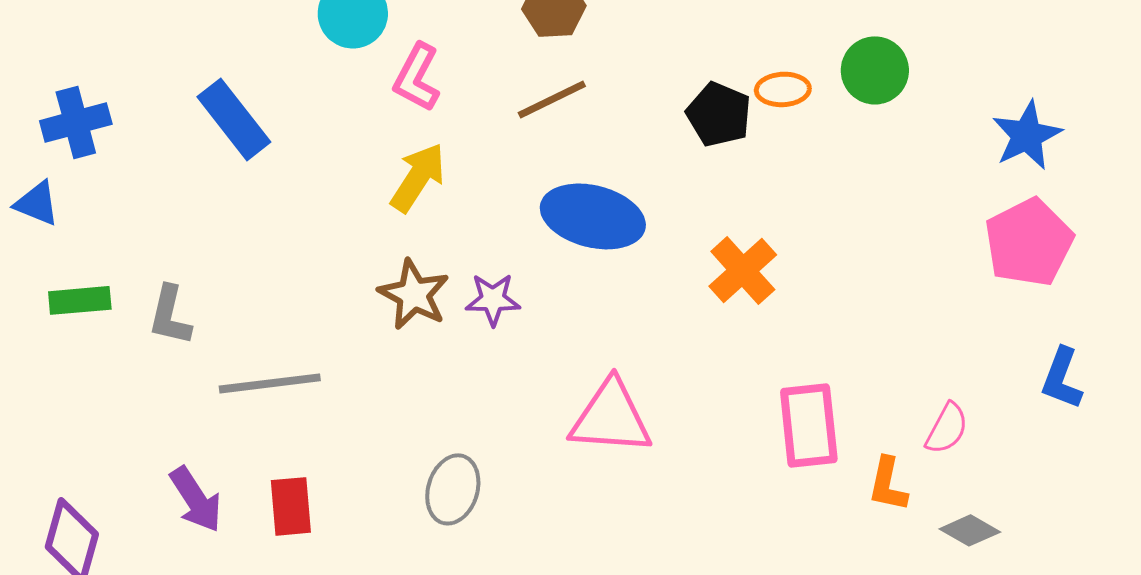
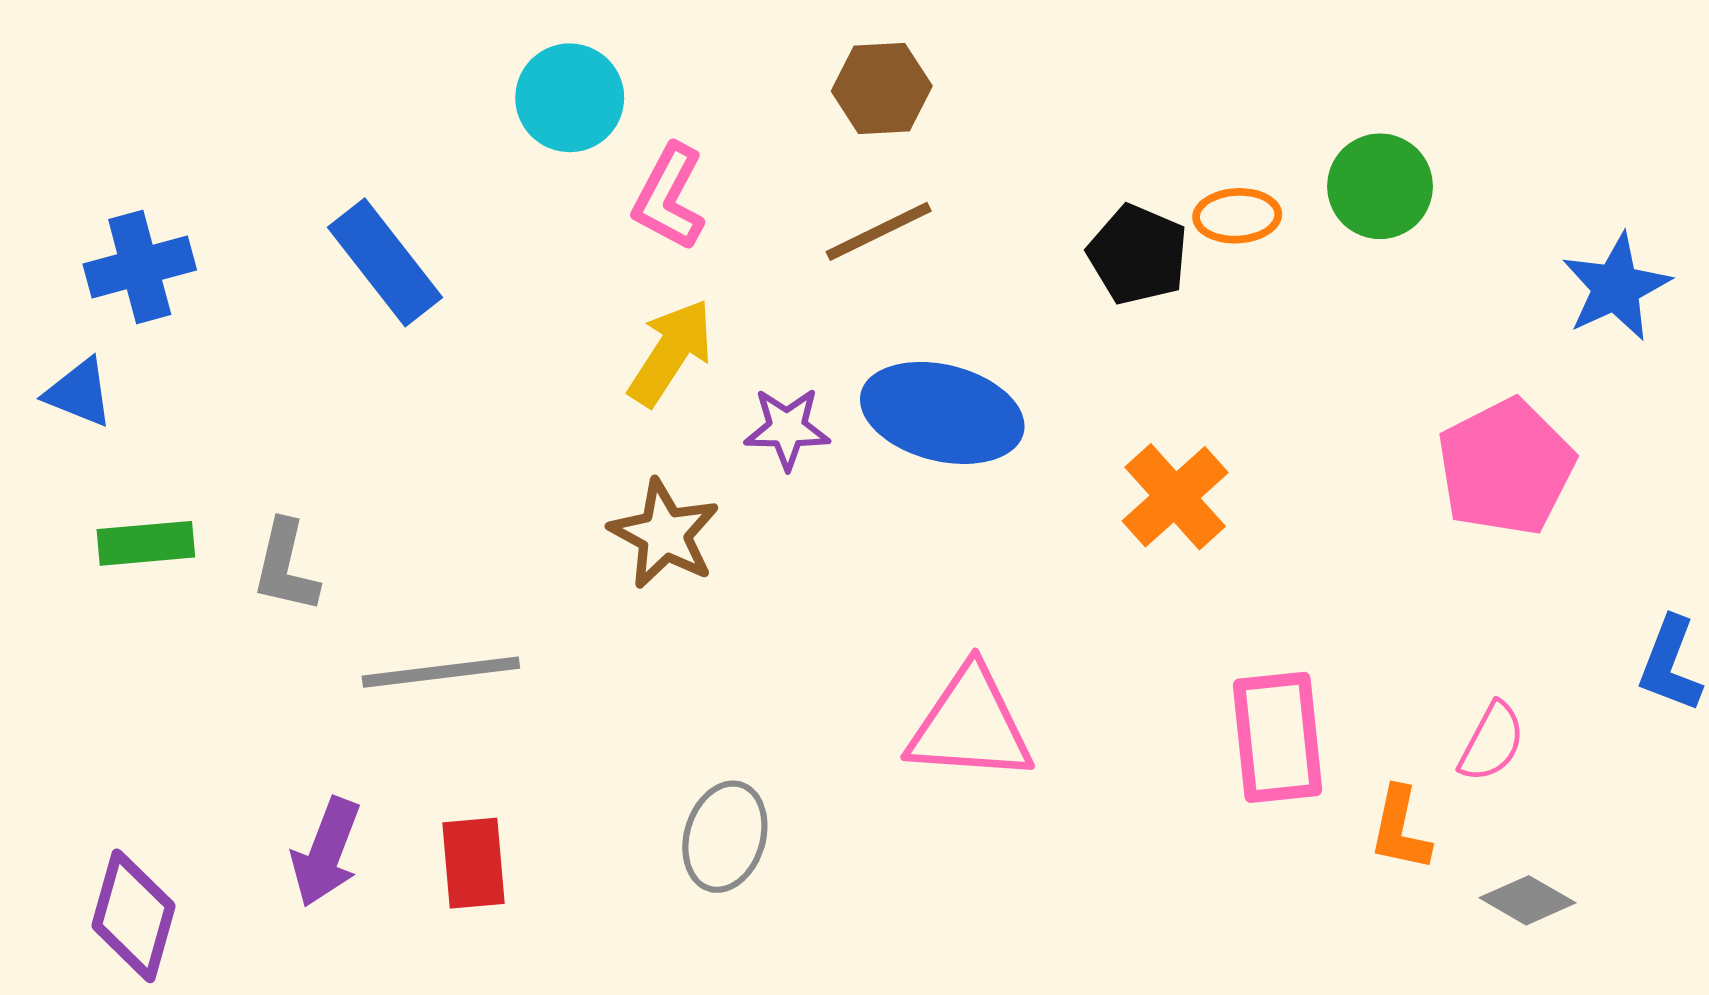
pink pentagon: (1029, 242) -> (1506, 467), moved
purple star: (493, 299) -> (787, 428), moved
purple arrow: (196, 499) -> (326, 852), turned 54

